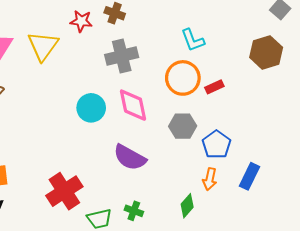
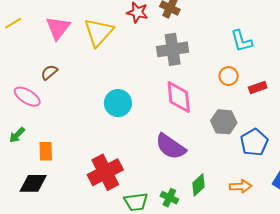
orange circle: (183, 78) -> (229, 76), size x0.6
cyan circle: (91, 108) -> (118, 103), moved
orange arrow: (210, 179) -> (241, 186), moved, turned -110
green diamond: (187, 206) -> (199, 185), moved

